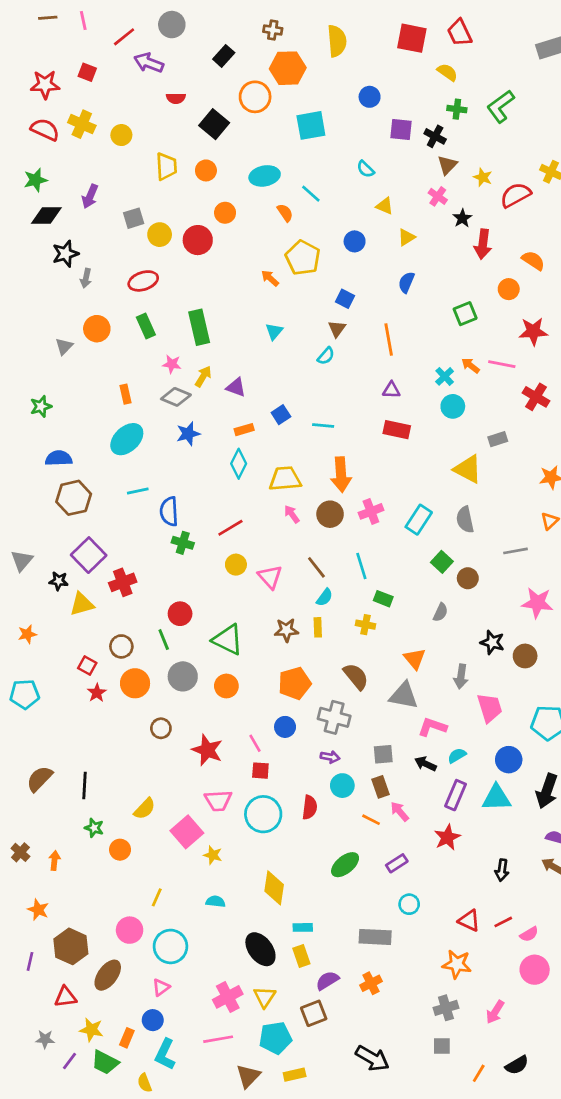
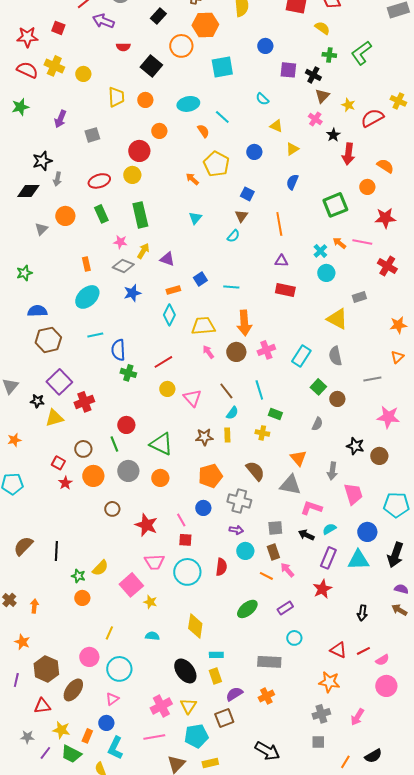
black diamond: (46, 215) -> (28, 191), moved
yellow circle: (160, 235) -> (132, 175), moved
green square: (465, 314) -> (335, 205), size x1.4
green star: (94, 828) -> (78, 576), moved

